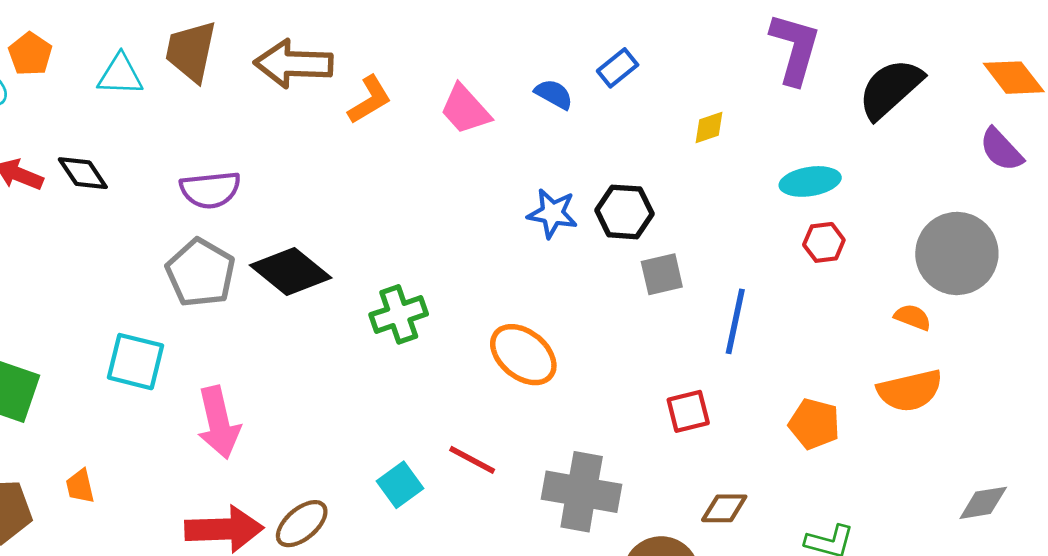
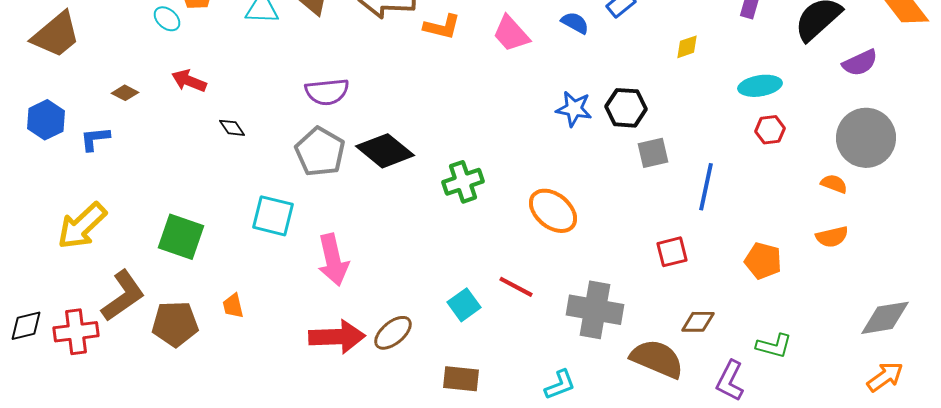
orange L-shape: (370, 100) -> (442, 27), turned 45
purple semicircle: (1001, 150) -> (860, 63), moved, turned -72
black diamond: (83, 173) -> (232, 128), moved, size x0.7
orange semicircle: (910, 391) -> (832, 237), size x0.7
gray diamond: (983, 503) -> (885, 318), size x1.4

